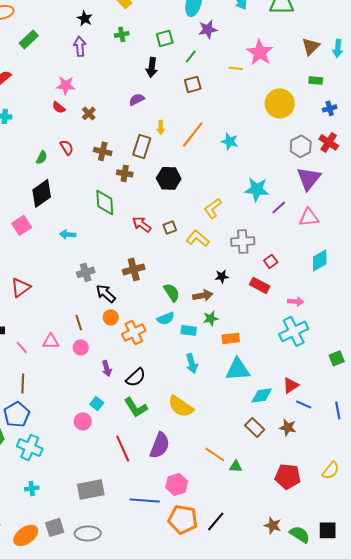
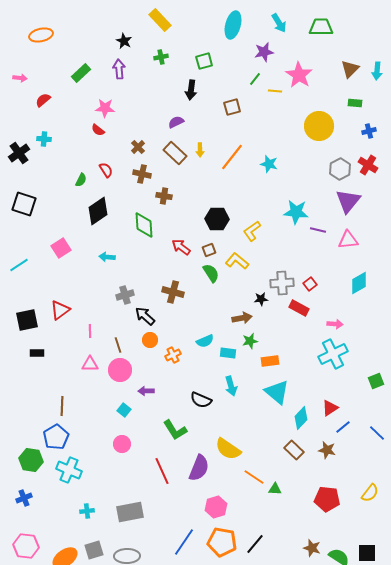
purple star: (208, 29) -> (264, 52), moved
green rectangle: (29, 39) -> (81, 73), moved
green line: (191, 56) -> (255, 79), moved
brown cross: (89, 113) -> (138, 147), moved
brown rectangle: (142, 146) -> (175, 153), moved, turned -65
black hexagon: (169, 178) -> (217, 219), moved
black diamond: (42, 193) -> (98, 211), moved
purple line: (279, 207) -> (318, 230), turned 56
gray cross: (243, 241) -> (282, 283), moved
brown cross: (134, 269) -> (173, 292), turned 30
green semicircle: (172, 292) -> (211, 273), moved
orange cross: (134, 332) -> (173, 355), size x0.7
pink line: (22, 347) -> (90, 331), moved, turned 40
pink circle: (81, 347) -> (120, 370), size x1.5
purple arrow: (107, 368) -> (146, 391), turned 105
cyan triangle: (238, 369) -> (277, 392), turned 44
black semicircle: (136, 377) -> (201, 400), moved, turned 65
cyan diamond: (262, 395) -> (301, 418), turned -40
cyan square: (97, 403) -> (124, 410), moved
blue line: (304, 404) -> (343, 427), turned -63
yellow semicircle: (181, 406) -> (228, 449), moved
blue line: (338, 410) -> (377, 433), turned -36
cyan cross: (32, 488) -> (87, 511), moved
blue line: (145, 500) -> (184, 542), moved, turned -60

